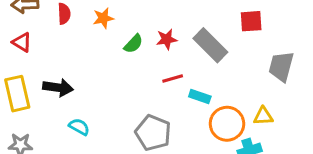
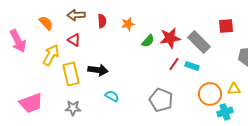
red star: (167, 39) -> (170, 38), size x1.5
red line: (173, 78) -> (174, 64), turned -40
cyan rectangle: (200, 97) -> (192, 66), moved

